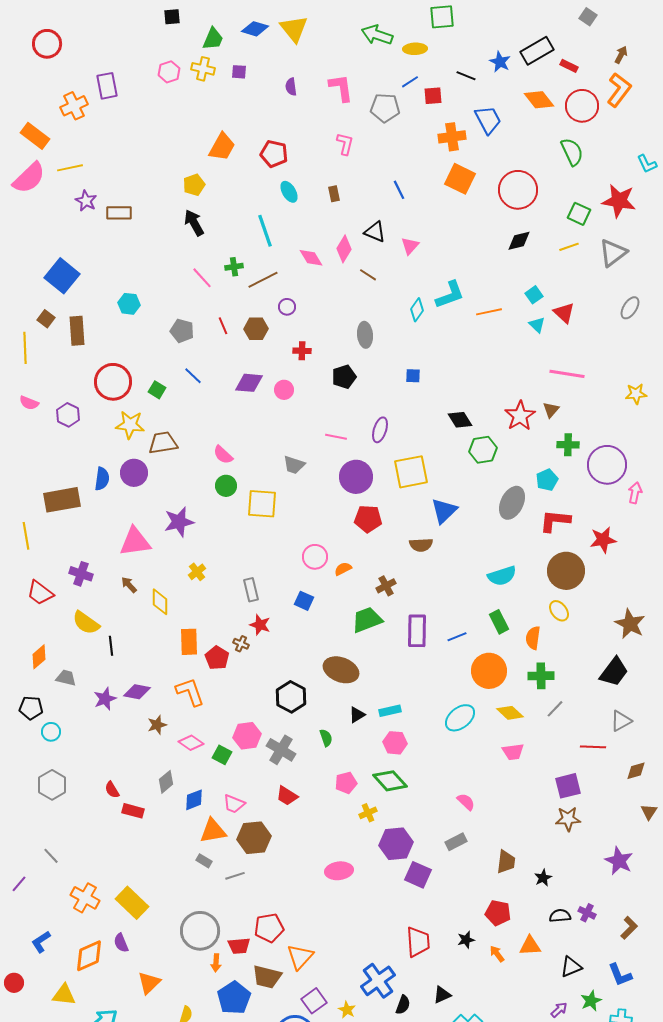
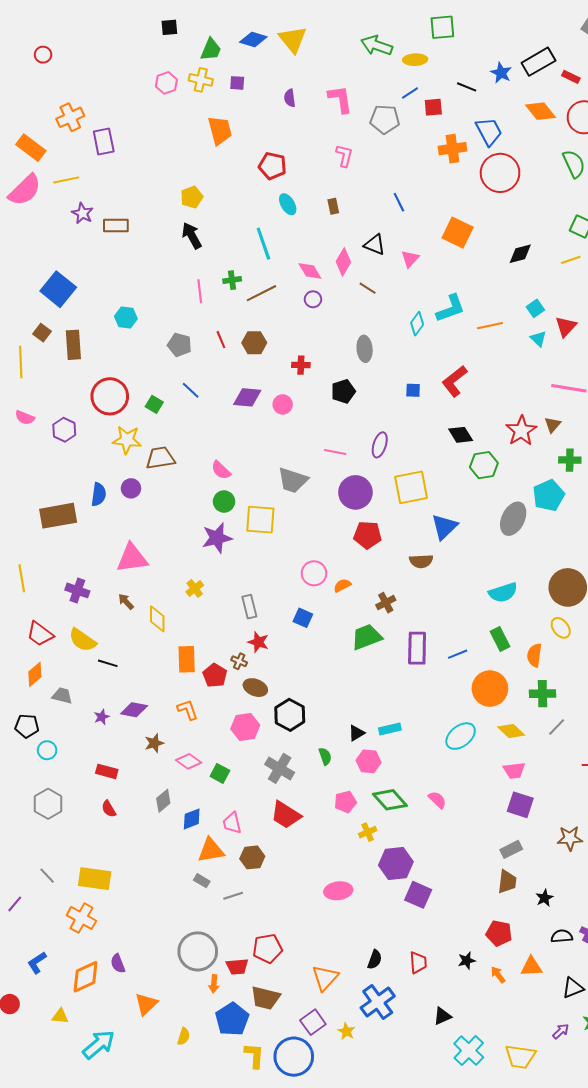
red circle: (47, 44) -> (43, 55), size x0.6
purple rectangle: (107, 86) -> (104, 142), moved
orange trapezoid: (222, 147) -> (220, 130), moved, turned -44
orange square: (460, 179) -> (458, 233), moved
red circle: (518, 190) -> (500, 173), moved
pink line: (202, 278) -> (200, 291), turned 35
purple circle: (287, 307) -> (313, 299), moved
red triangle: (564, 313) -> (566, 327), turned 30
gray trapezoid: (294, 465) -> (293, 480), size x1.4
purple circle: (134, 473) -> (131, 488), size x0.7
cyan pentagon: (547, 480) -> (549, 495), size x1.4
red L-shape: (555, 521) -> (455, 381), moved, turned -44
purple star: (179, 522) -> (217, 538), moved
yellow line: (26, 536) -> (22, 578), moved
red trapezoid: (40, 593) -> (40, 634), moved
black line: (111, 646) -> (108, 663), turned -66
brown ellipse: (341, 670) -> (255, 688), moved, size x0.7
orange L-shape: (190, 692) -> (188, 710), size x0.7
purple star: (105, 699) -> (102, 717), size x0.7
pink hexagon: (247, 736) -> (245, 727), moved
pink hexagon: (395, 743) -> (369, 761), moved
purple square: (568, 786) -> (520, 805), moved, turned 32
red trapezoid: (287, 796) -> (286, 815), size x1.4
pink semicircle: (466, 802) -> (437, 800), moved
pink trapezoid: (234, 804) -> (232, 823), turned 55
red rectangle: (133, 811) -> (107, 771), moved
brown hexagon: (254, 838) -> (252, 857), size x0.7
gray rectangle: (456, 842) -> (511, 849), moved
yellow rectangle: (132, 903) -> (95, 879), moved, turned -36
red trapezoid: (418, 942) -> (418, 963), size x0.7
orange triangle: (300, 957) -> (325, 978), moved
yellow triangle: (64, 995) -> (60, 1016), size x0.7
black semicircle: (403, 1005) -> (375, 960), moved

